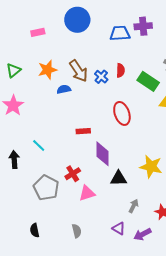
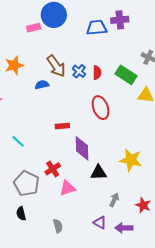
pink rectangle: (38, 32) -> (34, 28), moved
orange star: (47, 70) -> (14, 65), moved
red semicircle: (121, 70) -> (97, 73), moved
black semicircle: (35, 230) -> (21, 213), moved
purple arrow: (143, 234) -> (124, 228), turned 30

